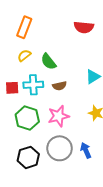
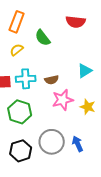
green semicircle: (48, 62) -> (43, 38), moved
pink star: (59, 116) -> (63, 100), moved

